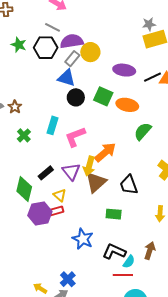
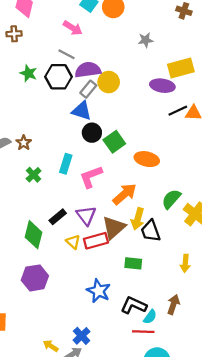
gray star: (149, 24) -> (146, 40), moved
purple ellipse: (124, 70) -> (162, 86), moved
green square: (103, 96) -> (114, 142), moved, turned 30
orange ellipse: (127, 105) -> (147, 159), moved
green semicircle: (143, 131) -> (171, 199), moved
yellow arrow: (89, 166) -> (138, 219), moved
red rectangle: (56, 211) -> (96, 241), moved, size x1.5
purple hexagon: (40, 214) -> (35, 278), moved

